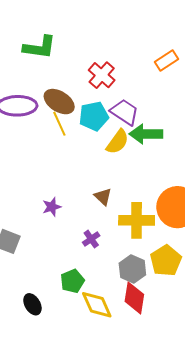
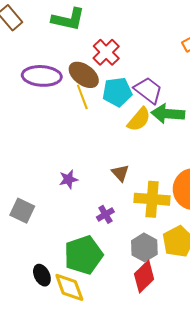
red cross: (102, 75) -> (106, 52), moved
green pentagon: (72, 281) -> (83, 255), size x1.6
red diamond: (134, 298) -> (144, 276), turned 32
yellow diamond: (97, 305) -> (69, 287), moved

